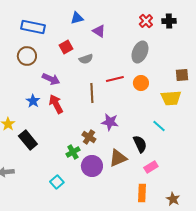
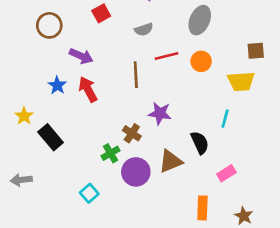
gray semicircle: (86, 59) -> (144, 29), moved
cyan line: (159, 126) -> (225, 119), turned 64
pink rectangle: (151, 167) -> (226, 173), moved

